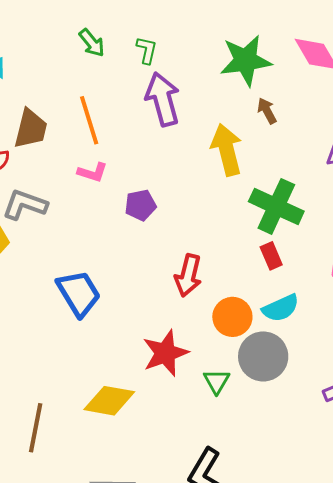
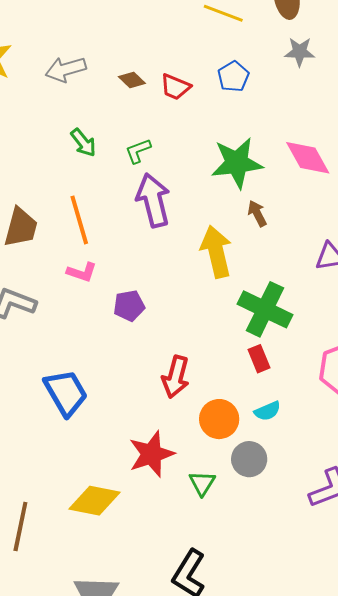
green L-shape: (147, 50) -> (138, 151), turned -124
cyan semicircle: (281, 308) -> (267, 411), size x0.7
gray circle: (263, 356) -> (249, 459), size x0.7

